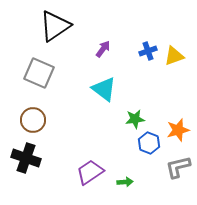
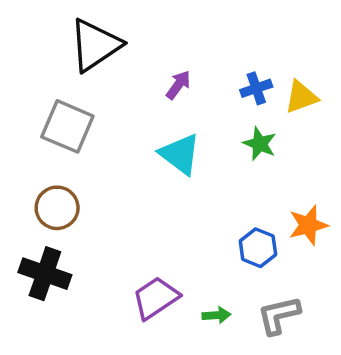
green star: (135, 119) -> (260, 144), moved, turned 30
gray L-shape: (178, 167) -> (279, 315), moved

